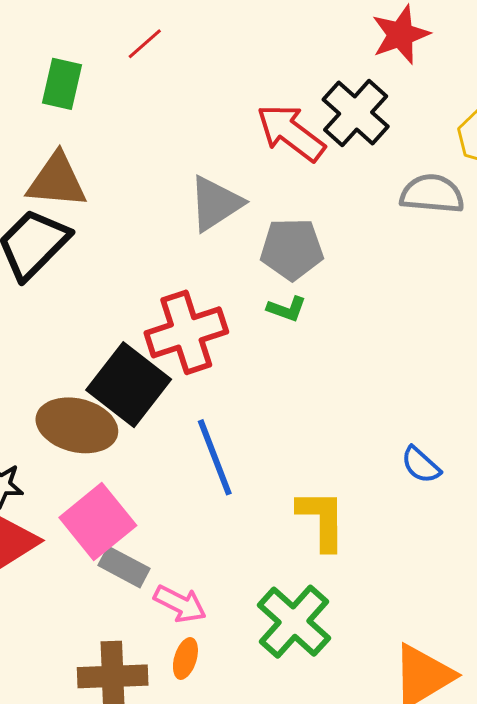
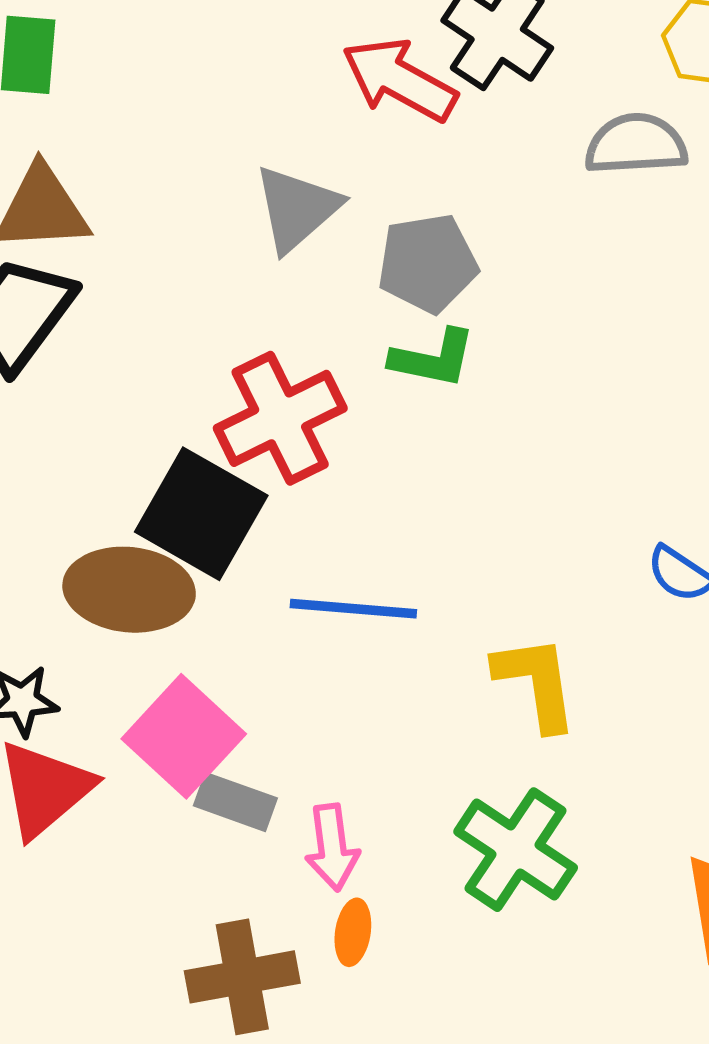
green L-shape: (287, 309) -> (433, 358), size x1.4
blue line: (215, 457) -> (353, 609), turned -56
pink arrow: (180, 604) -> (332, 847), turned 64

